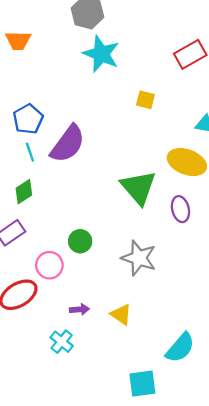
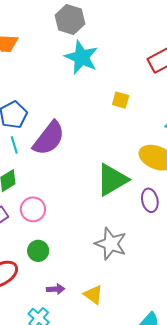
green triangle: (138, 188) -> (112, 180), turned 39
green circle: (80, 241) -> (38, 251), moved
pink circle: (49, 265) -> (33, 209), moved

